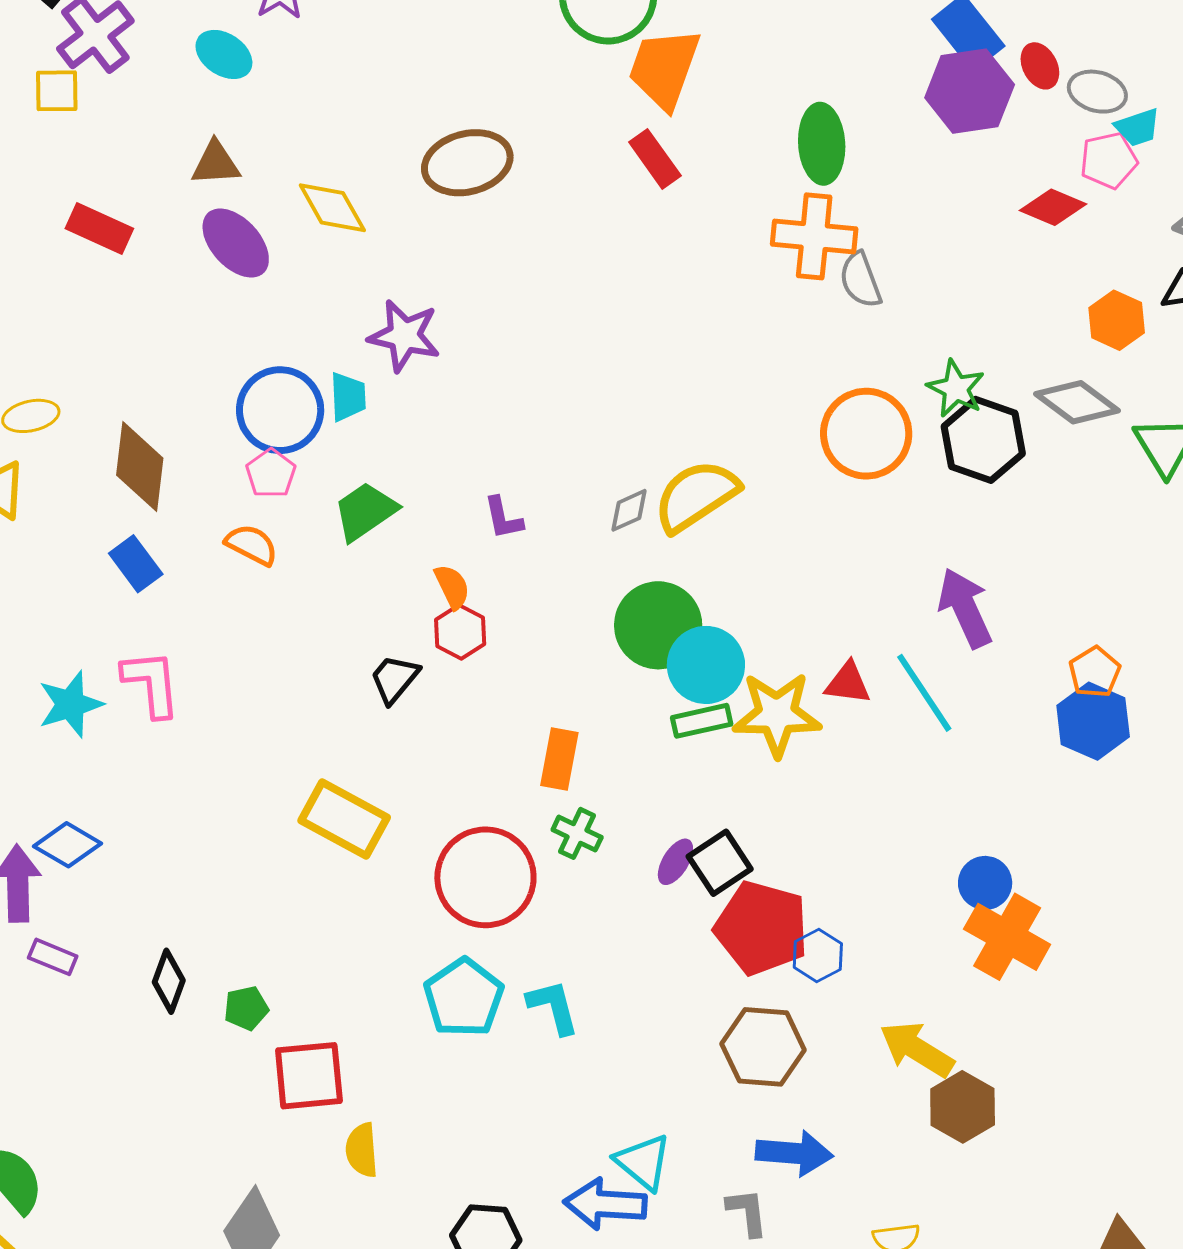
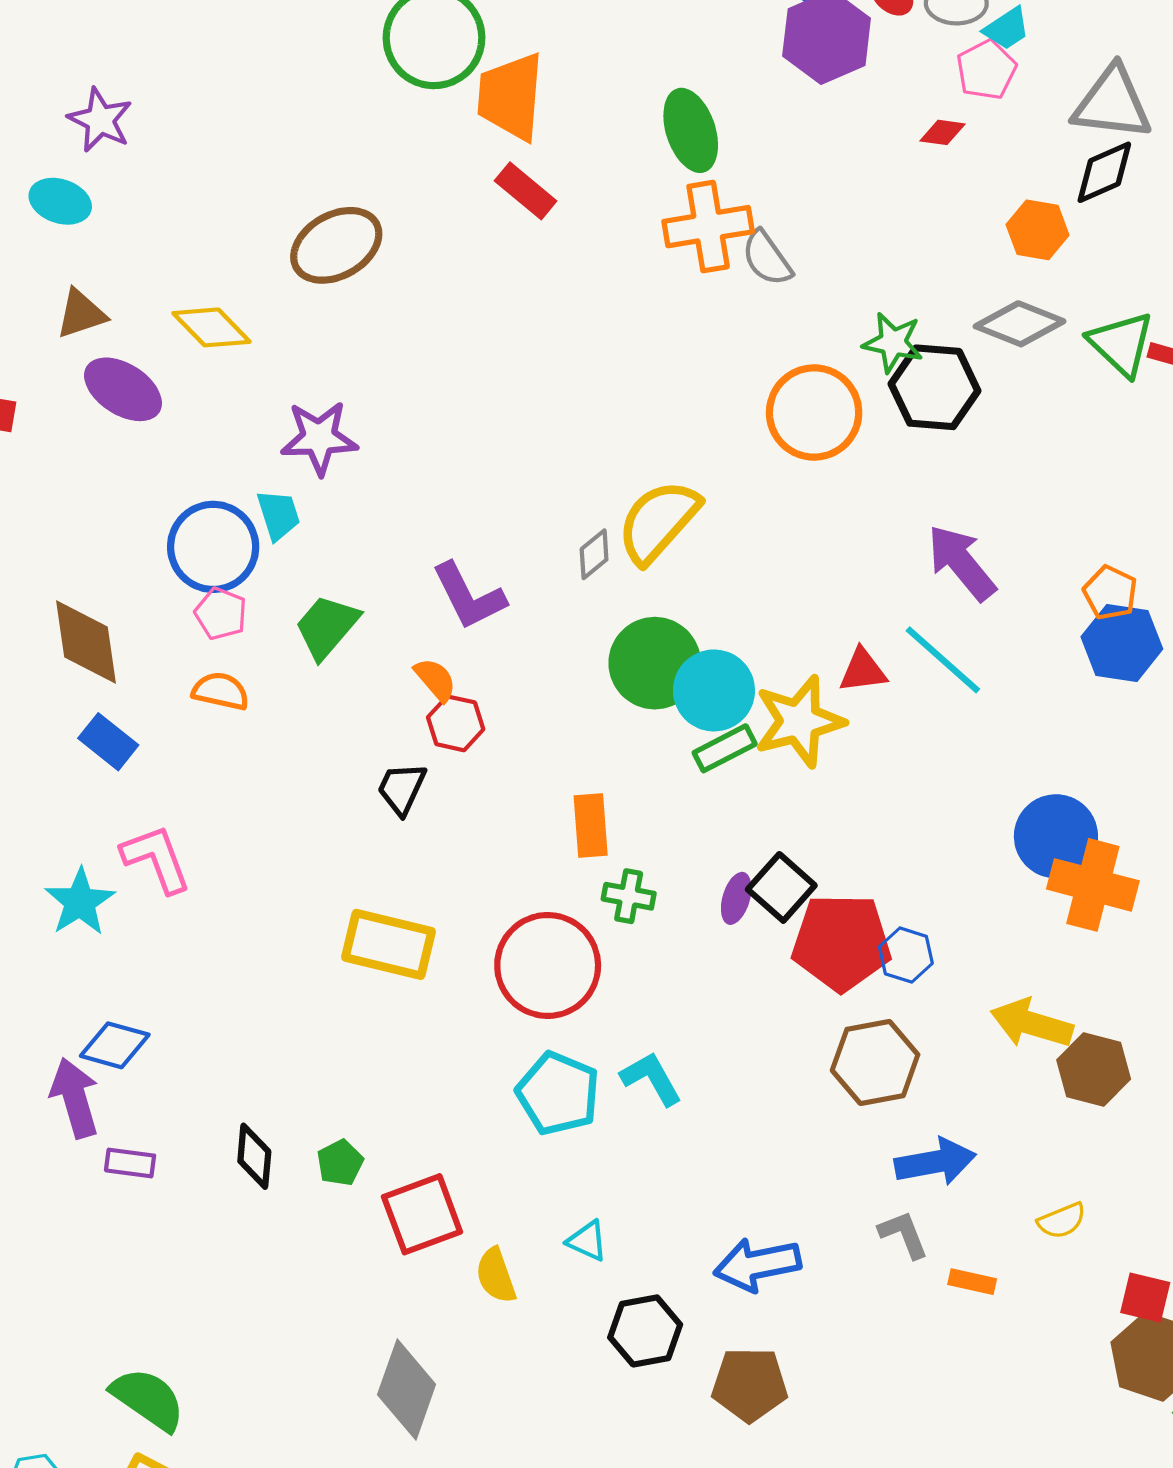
red diamond: (1053, 207) -> (943, 132), size x0.7
purple L-shape: (503, 518) -> (469, 596), size x1.6
blue circle: (985, 883) -> (1056, 836), size x1.5
cyan triangle: (643, 1162) -> (587, 1241), moved, size x0.7

